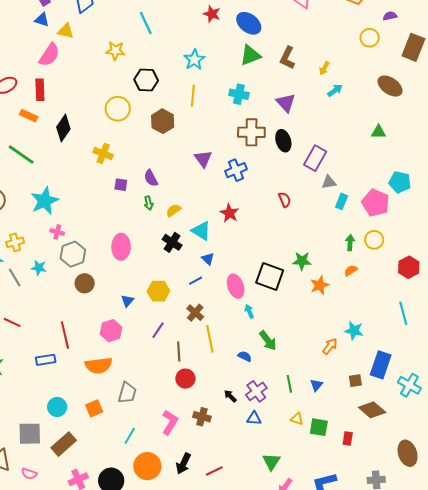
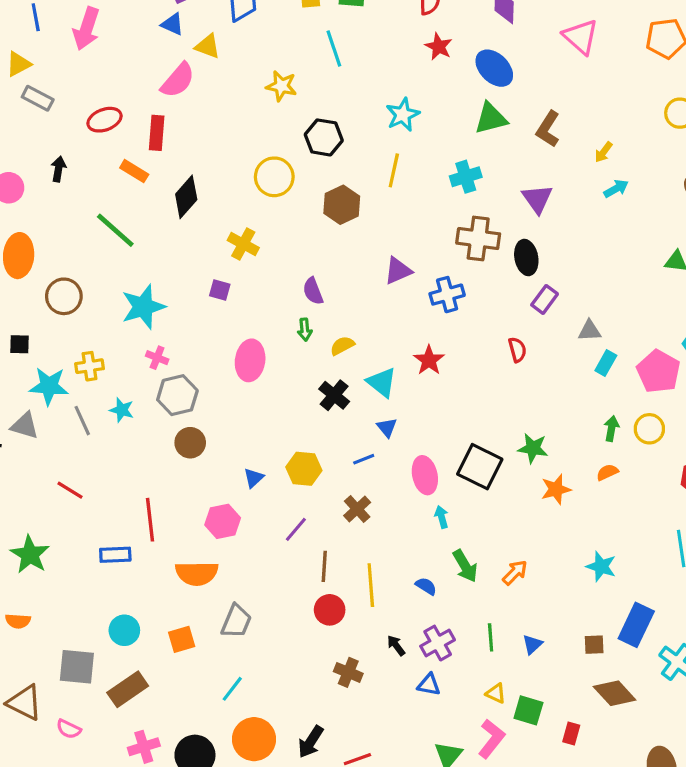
cyan cross: (239, 94) -> (466, 177), turned -36
purple rectangle: (315, 158) -> (545, 299), moved, size x0.7
purple triangle: (203, 159) -> (398, 271), turned 36
purple square: (121, 185) -> (220, 290), moved
pink ellipse: (121, 247) -> (250, 360), moved
yellow line: (210, 339) -> (371, 585), moved
orange arrow: (330, 346) -> (515, 573), moved
pink L-shape: (170, 422) -> (491, 739), moved

